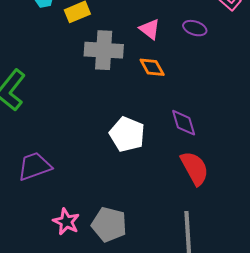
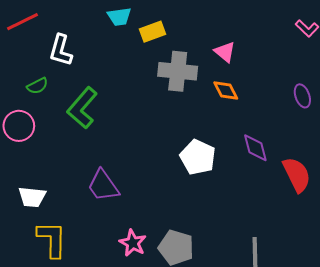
purple ellipse: (195, 28) -> (302, 96), moved, turned 50
purple trapezoid: (35, 166) -> (103, 186), turned -108
red semicircle: (195, 168) -> (297, 175), moved

